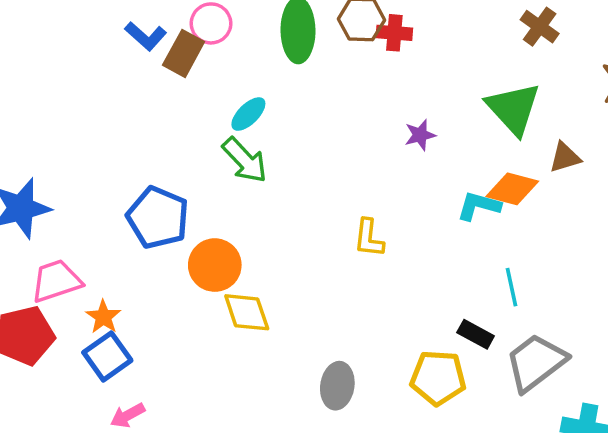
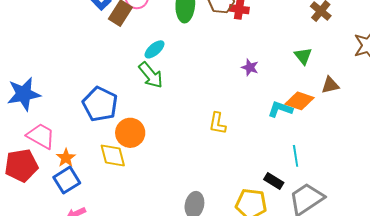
green triangle: (513, 109) -> (303, 56), size x0.6
purple star: (420, 135) -> (250, 67), turned 30
pink trapezoid: (56, 281) -> (41, 136), turned 44
yellow diamond: (247, 312) -> (113, 155), moved

